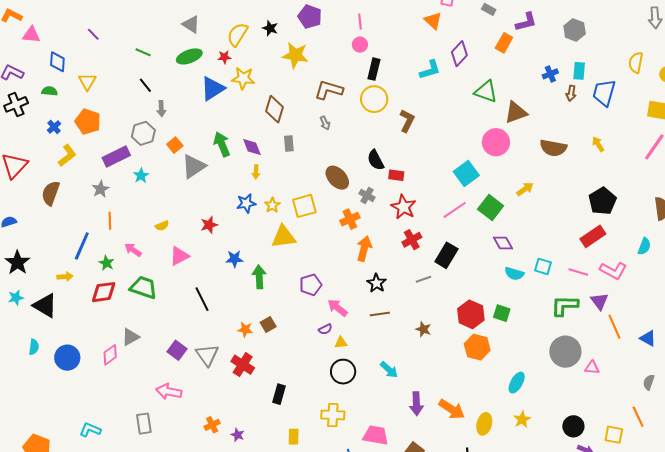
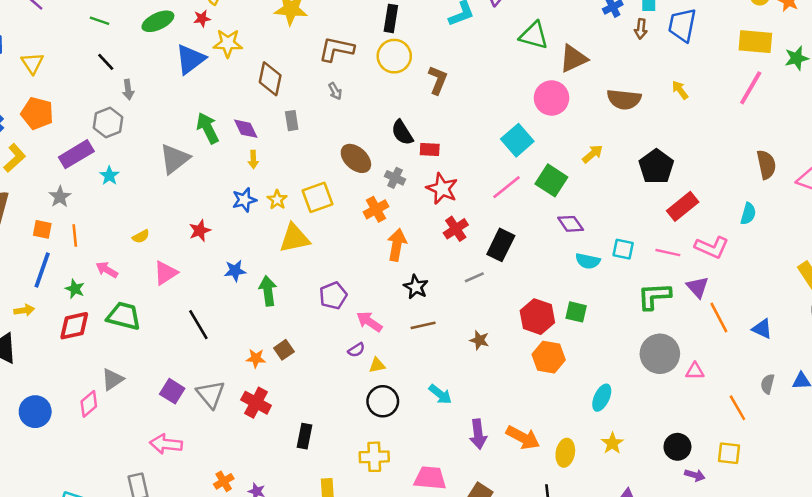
orange square: (175, 145) -> (42, 229), moved, turned -35
black pentagon: (602, 201) -> (656, 166), moved
orange line: (638, 417) -> (737, 408), moved

